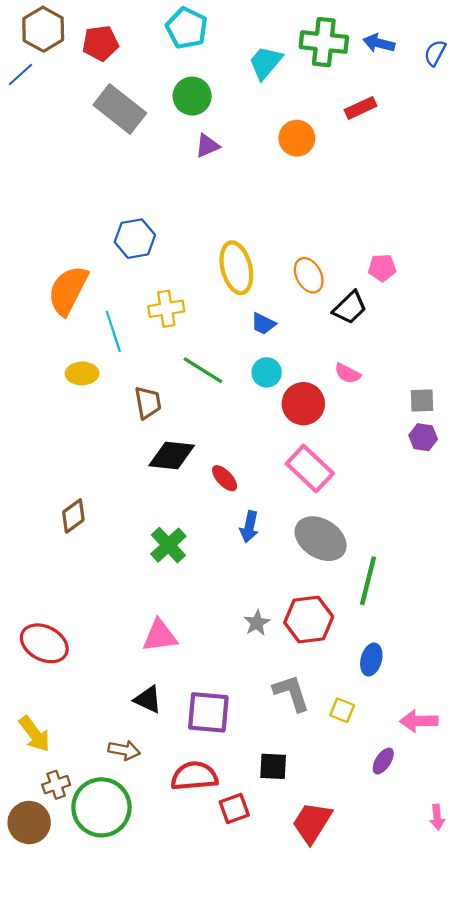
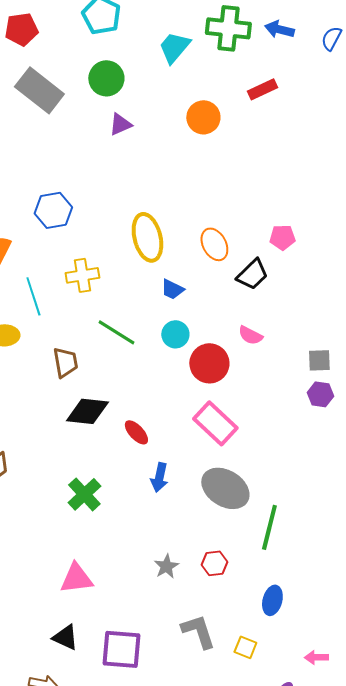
red hexagon: (309, 620) -> (214, 563), size x0.6
pink arrow: (419, 721) -> (316, 657), size x0.7

